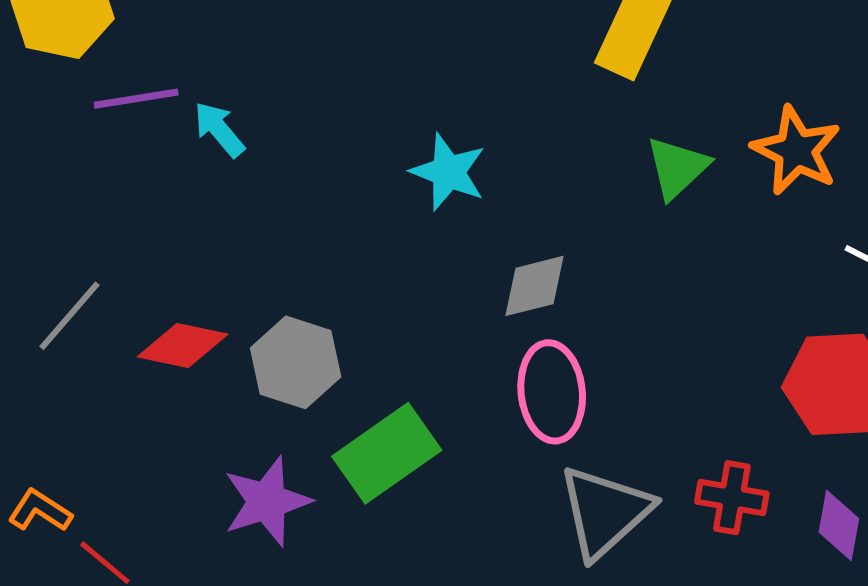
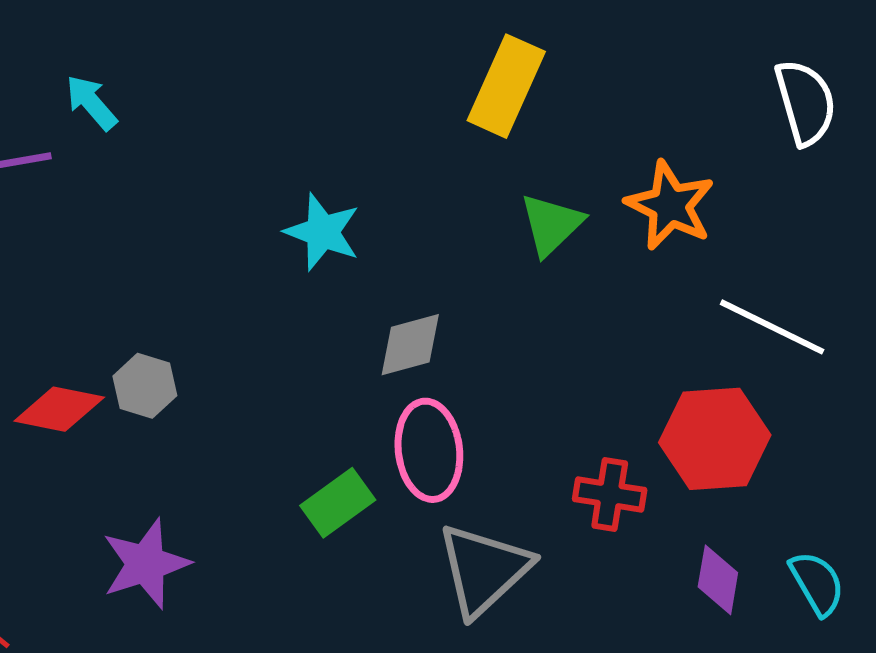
cyan arrow: (219, 129) -> (91, 103), moved
gray hexagon: (296, 362) -> (145, 386), moved, size x0.7
green rectangle: (387, 453) -> (338, 503), moved, size x0.7
red cross: (732, 498) -> (610, 494), moved

